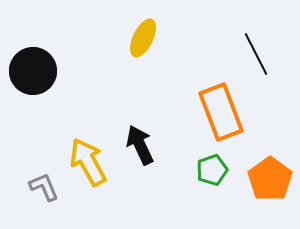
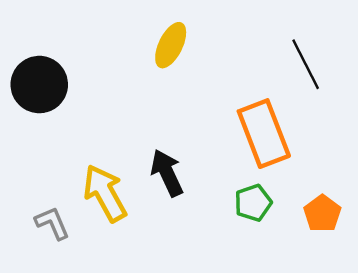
orange pentagon: (270, 179) -> (322, 214), size x0.7

